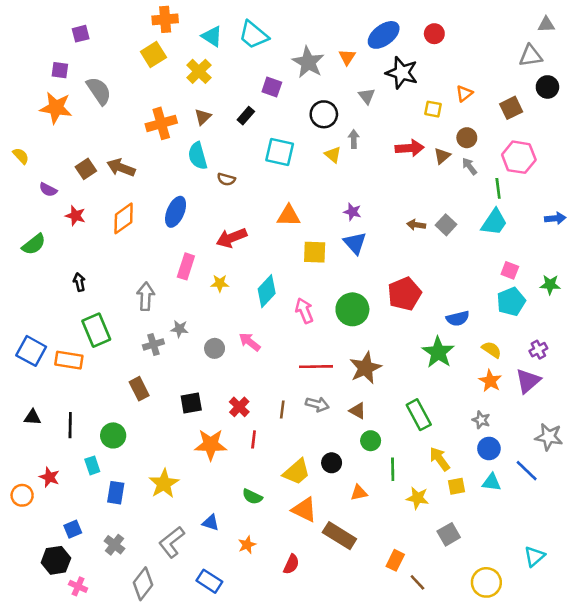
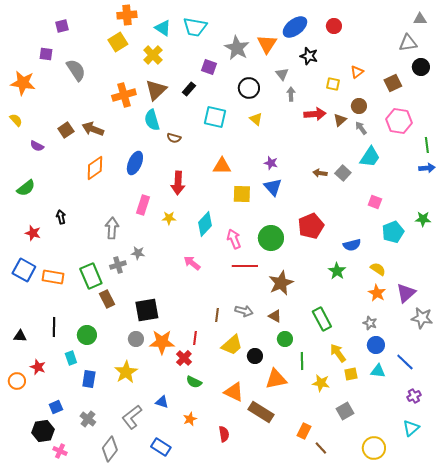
cyan trapezoid: (254, 35) -> (195, 27), turned -30
orange triangle: (347, 57) -> (267, 44), size x1.5
black star: (402, 73) -> (309, 56), size x0.7
orange star: (56, 108) -> (23, 83), moved
brown triangle: (203, 117) -> (156, 90), size x1.6
gray arrow: (354, 139) -> (291, 94), moved
green line: (498, 188) -> (427, 145), moved
red star: (75, 216) -> (33, 233), moved
cyan trapezoid: (494, 222) -> (370, 157), moved
red arrow: (231, 238) -> (178, 183), turned -65
pink square: (510, 270) -> (375, 202), moved
green rectangle: (96, 330) -> (91, 276), moved
gray circle: (215, 348) -> (136, 339), moved
purple cross: (538, 350) -> (414, 396), moved
green star: (438, 352) -> (337, 271), size x0.7
red line: (316, 367) -> (245, 266), moved
black square: (191, 403) -> (147, 310), size x1.4
red cross: (239, 407) -> (184, 358), moved
black triangle: (33, 417) -> (20, 336), moved
gray star: (549, 437) -> (422, 318), moved
yellow trapezoid: (296, 472) -> (232, 345), moved
orange triangle: (359, 493) -> (276, 379), size x1.6
red semicircle: (291, 564) -> (224, 434), turned -35

